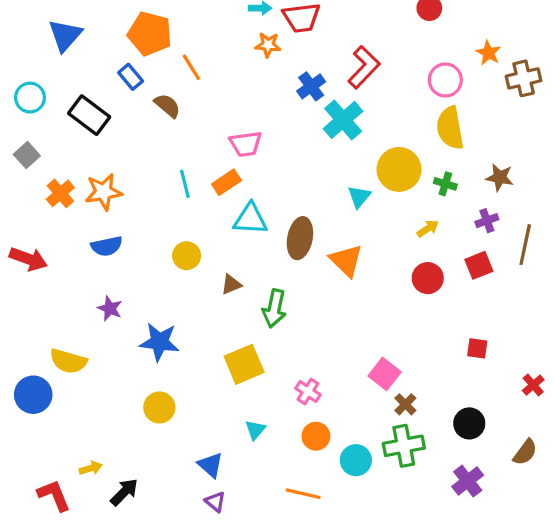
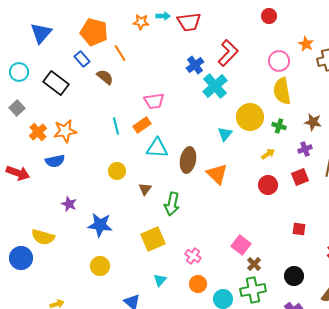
orange star: (268, 45) -> (141, 22), moved
blue semicircle: (107, 246) -> (55, 161), moved
brown triangle: (231, 284) -> (145, 189), turned -32

